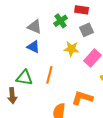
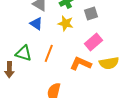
yellow star: (71, 49) -> (66, 23), moved
orange L-shape: (82, 98) -> (81, 64), moved

